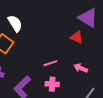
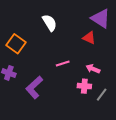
white semicircle: (15, 23) -> (50, 23), moved
pink cross: (52, 84) -> (84, 86), moved

